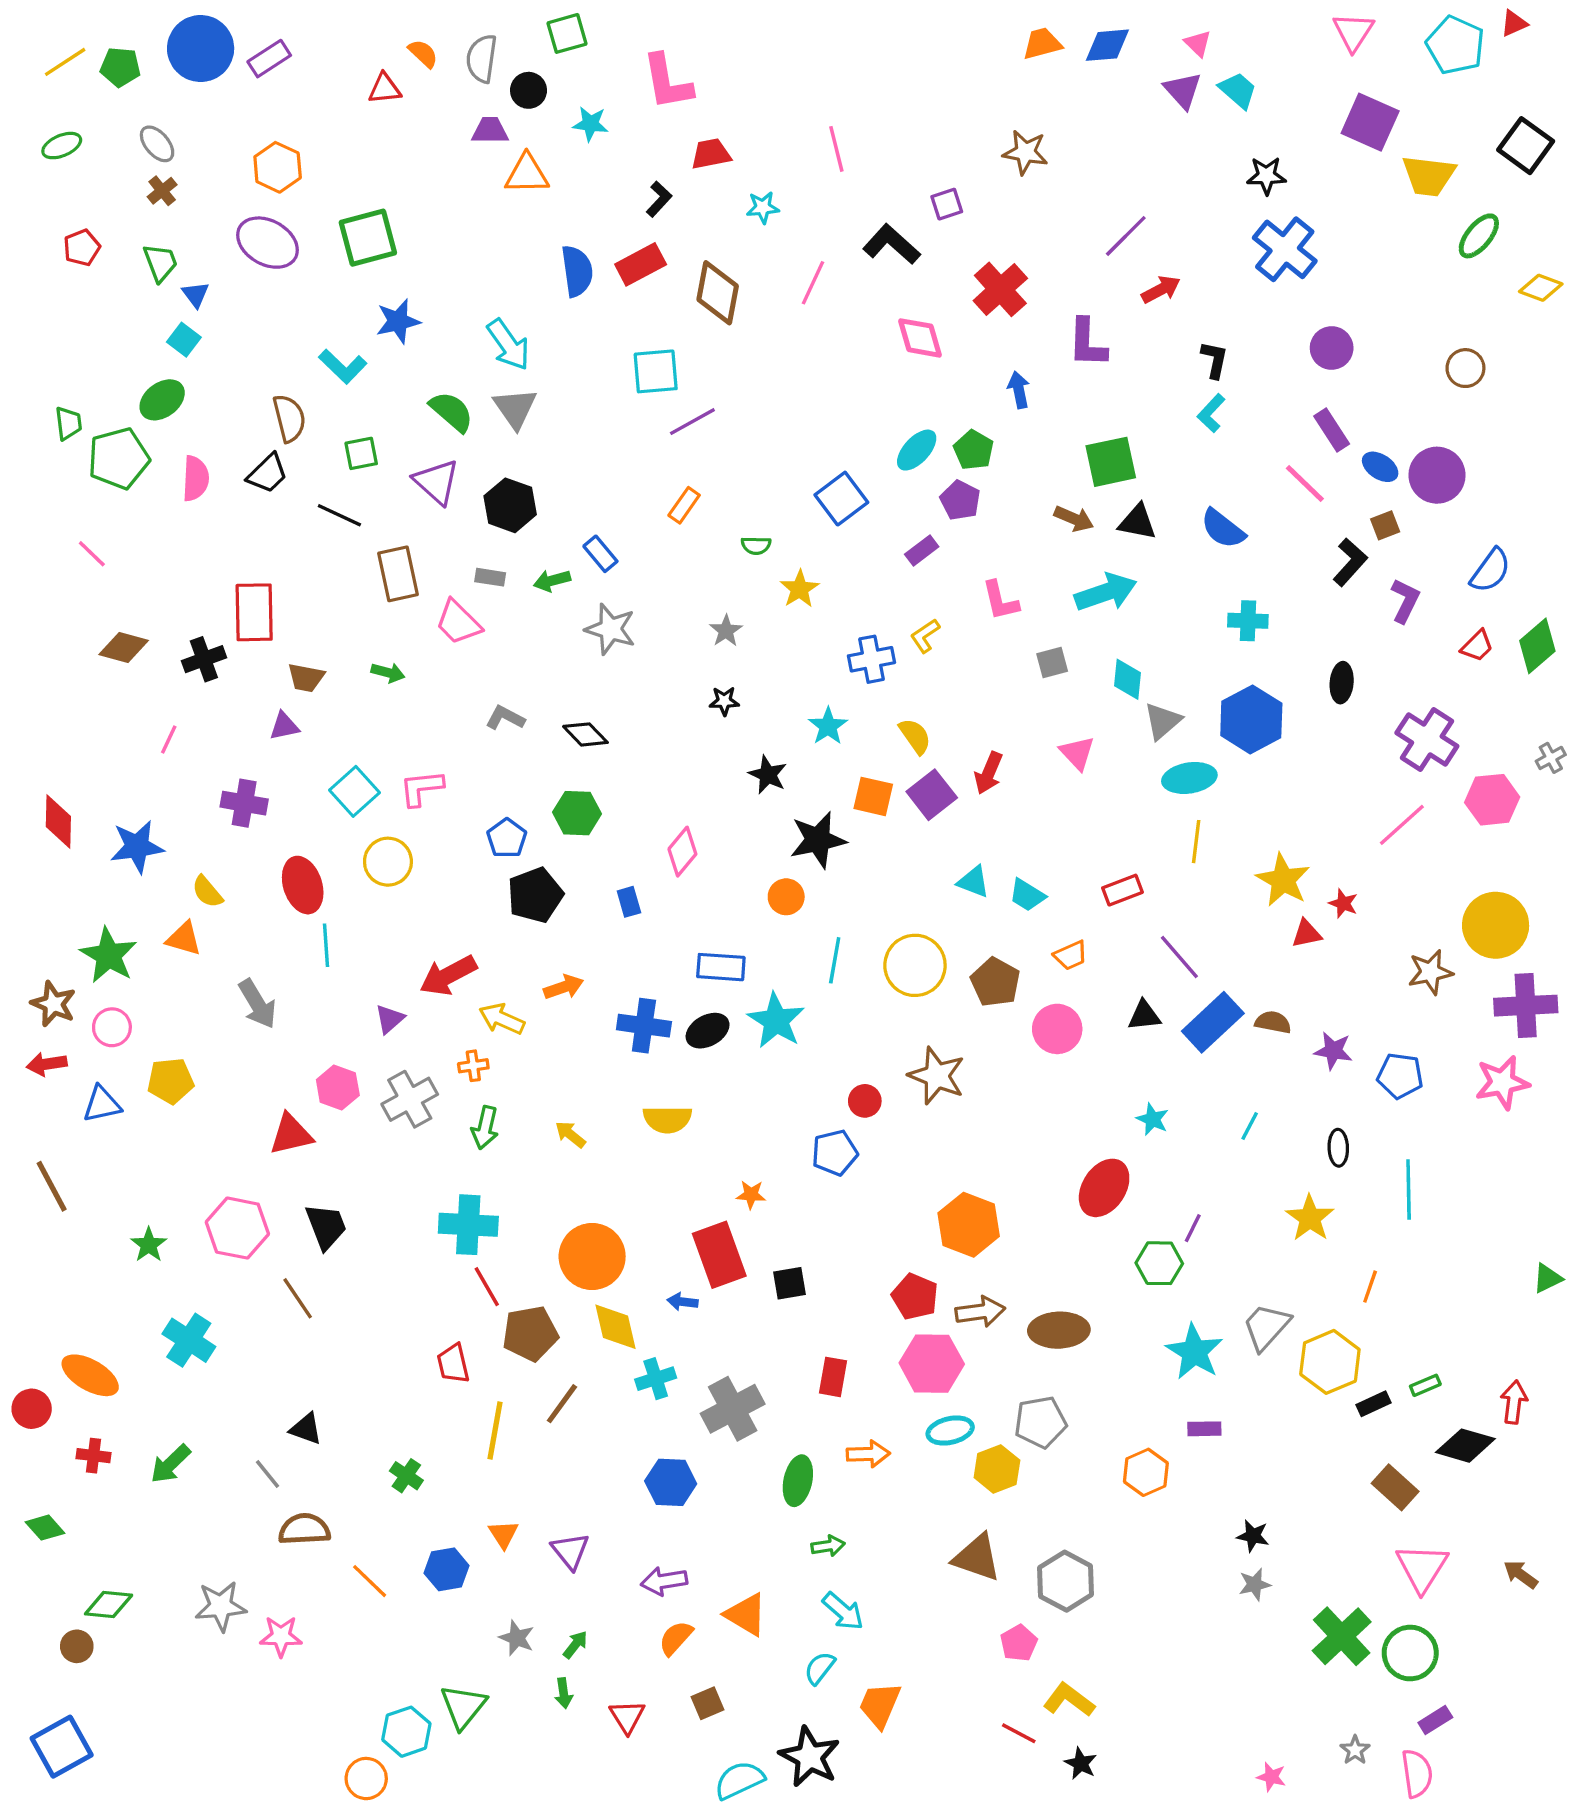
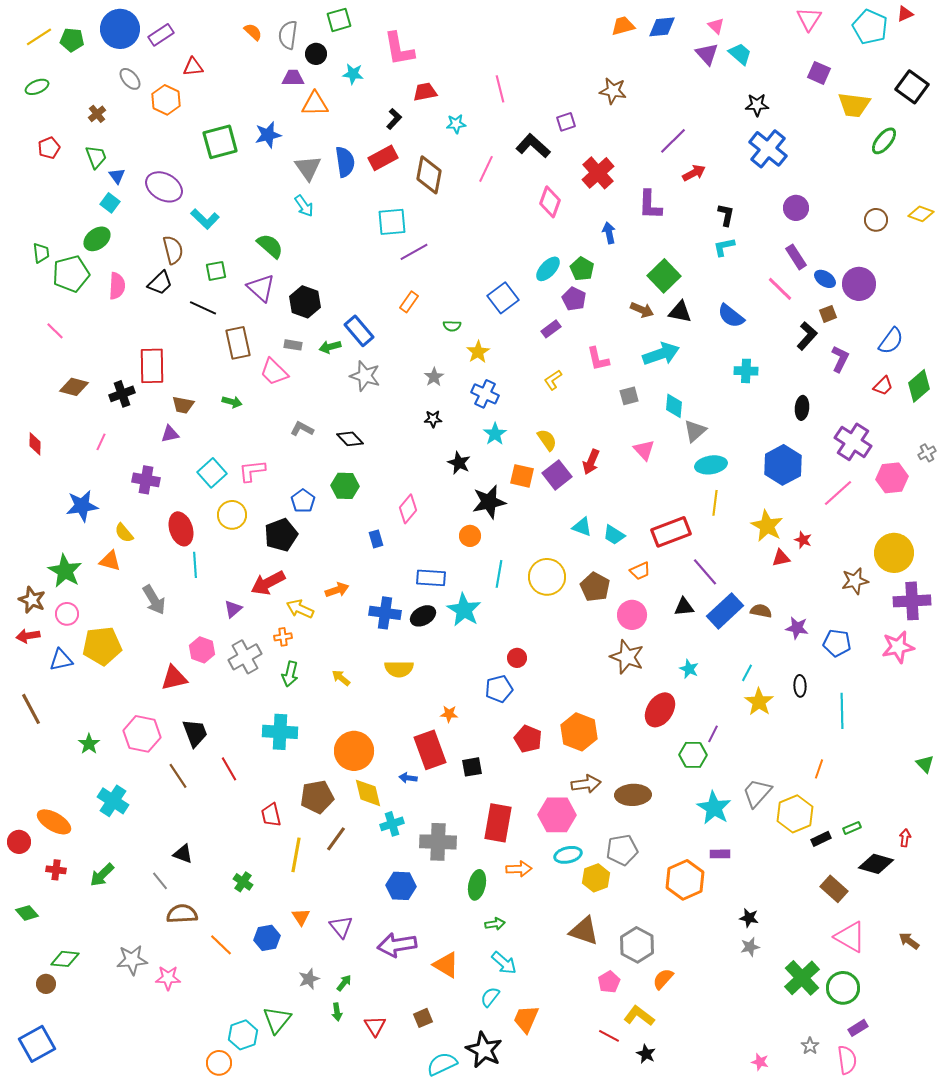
red triangle: (385, 89) -> (193, 67), moved
purple square: (1370, 122) -> (819, 73), size x0.7
gray ellipse: (157, 144) -> (130, 79), moved
purple ellipse: (268, 243) -> (164, 187), moved
yellow diamond: (1541, 288) -> (921, 214), moved
blue star: (398, 321) -> (268, 135), moved
pink diamond: (920, 338) -> (550, 202), turned 36
cyan arrow: (508, 345) -> (304, 206), size x0.7
gray triangle: (515, 408) -> (308, 168), moved
cyan L-shape: (1211, 413) -> (724, 247), turned 35
green square: (1111, 462) -> (664, 276), turned -32
blue rectangle: (600, 554) -> (359, 331), size x1.4
blue cross: (871, 659) -> (485, 394), moved, turned 36
blue hexagon: (1251, 719) -> (783, 465), moved
red diamond: (58, 821) -> (35, 444), moved, size x0.7
red rectangle: (1122, 890) -> (671, 532), size x1.6
black pentagon: (535, 895) -> (281, 535), moved
brown star: (937, 1076) -> (627, 657), moved
yellow pentagon: (170, 1081) -> (102, 646), size x1.4
yellow star: (1310, 1218) -> (759, 702), moved
green triangle: (1547, 1278) -> (925, 764), turned -48
red line: (487, 1287) -> (229, 769), moved
red pentagon: (915, 1297) -> (528, 739), moved
red rectangle: (833, 1377) -> (498, 823), size x1.6
red arrow: (1514, 1402) -> (905, 838), size x0.7
gray cross: (733, 1409) -> (438, 842), turned 30
orange hexagon: (1146, 1472) -> (685, 880), size x1.4
pink triangle: (1422, 1568) -> (850, 937), turned -32
purple arrow: (664, 1581) -> (397, 945), size x1.4
gray star: (517, 1638) -> (309, 979), turned 30
orange semicircle: (676, 1638) -> (663, 979), moved

